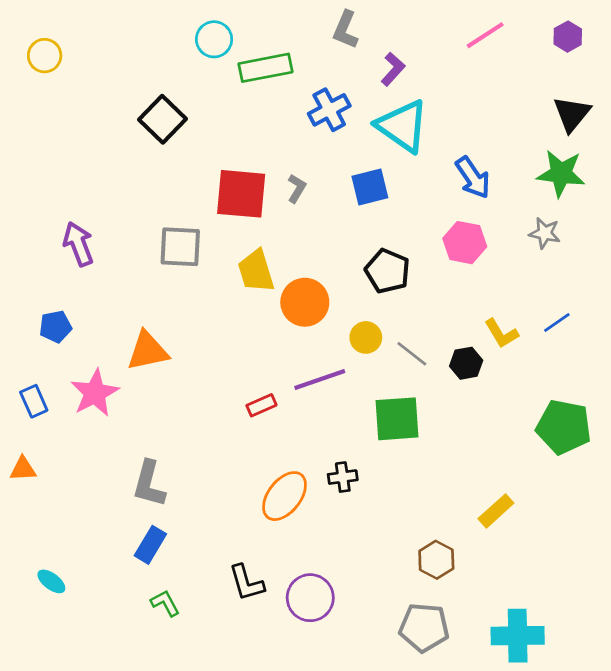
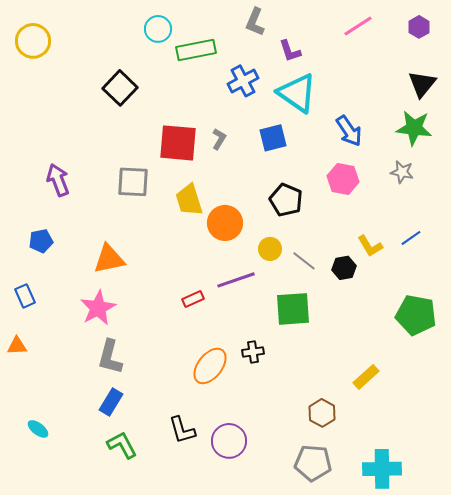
yellow circle: (45, 56) -> (33, 41), size x1.4
purple L-shape: (393, 69) -> (290, 51), turned 120
pink star: (95, 393) -> (98, 308), moved
green L-shape: (165, 603) -> (122, 445), size x1.4

